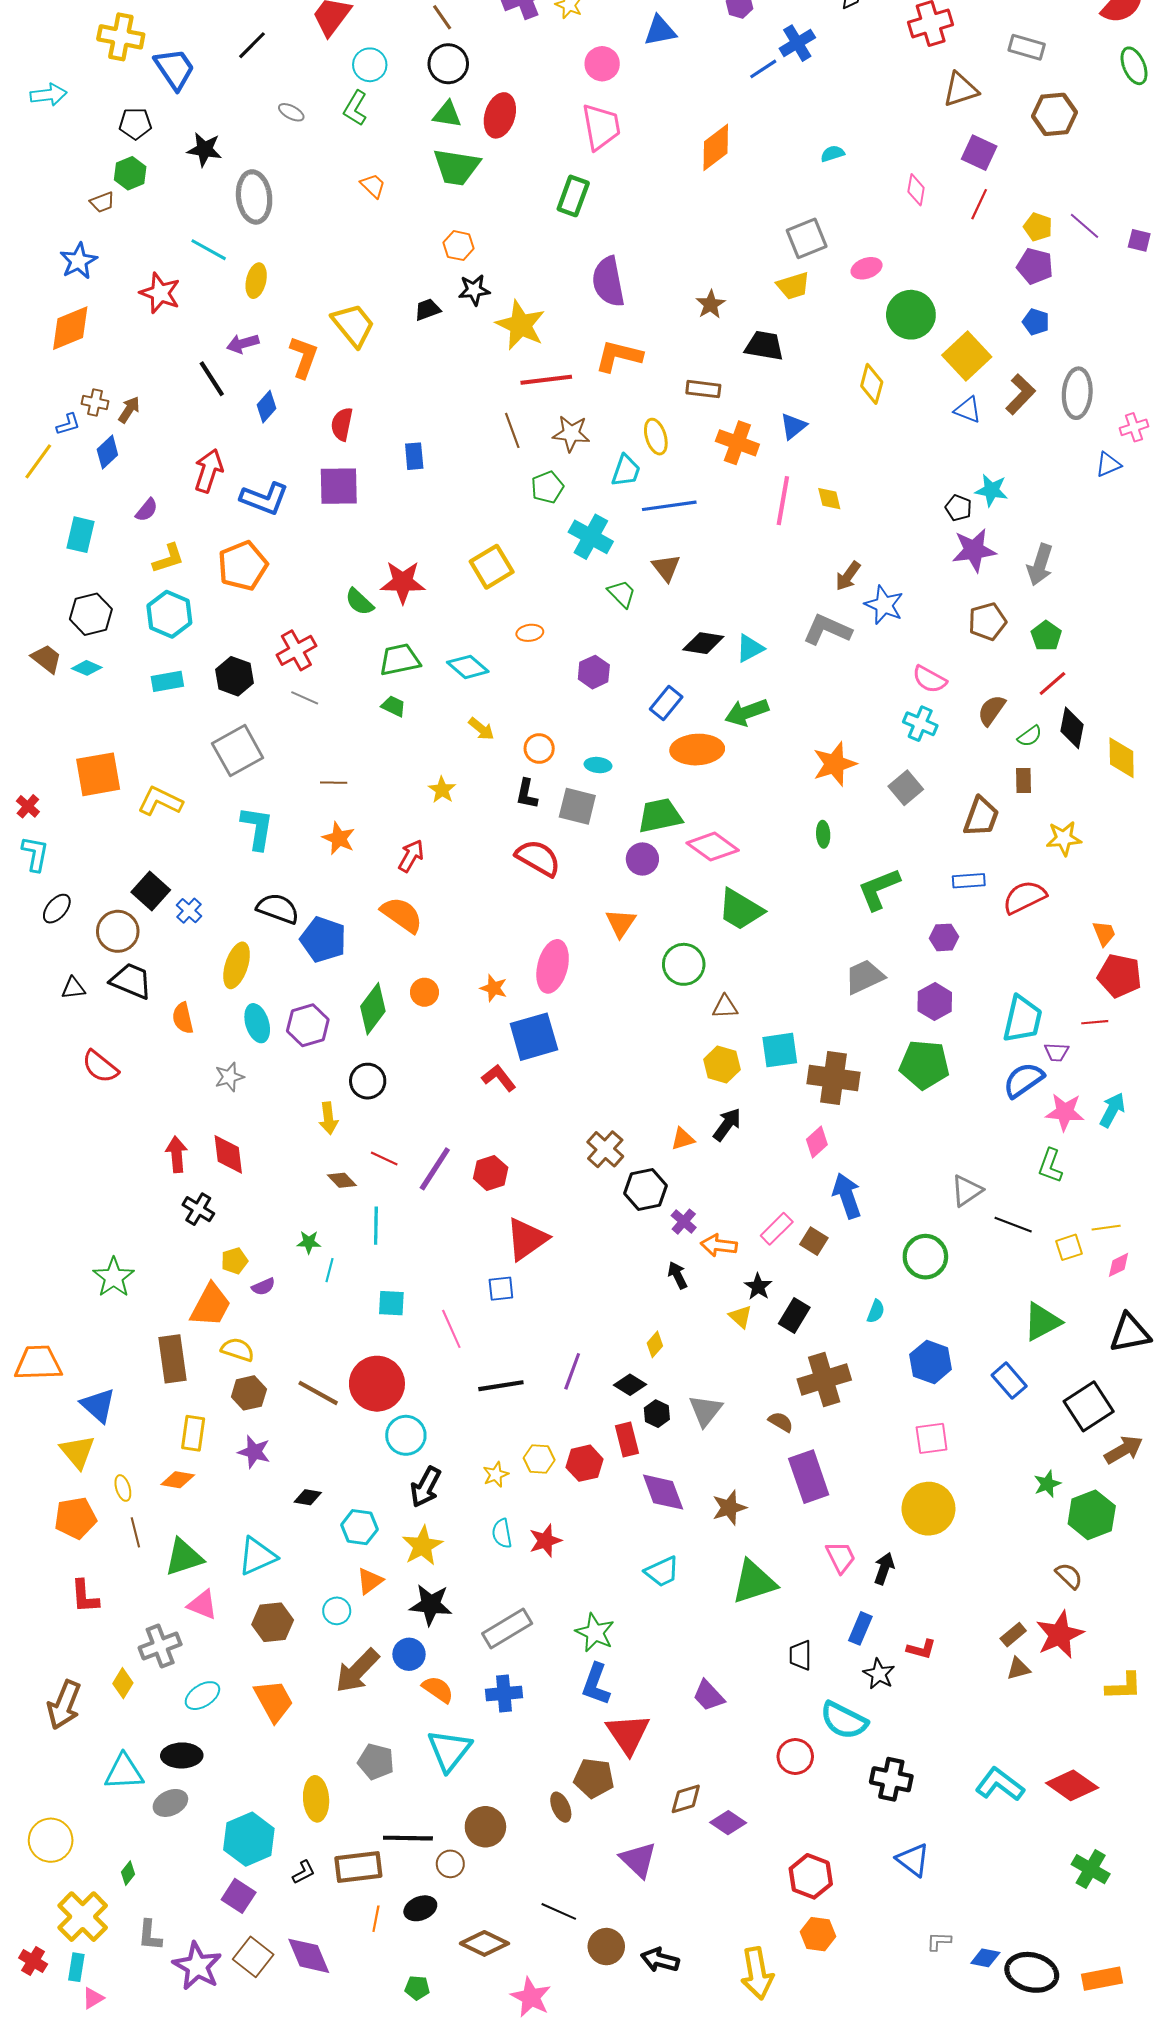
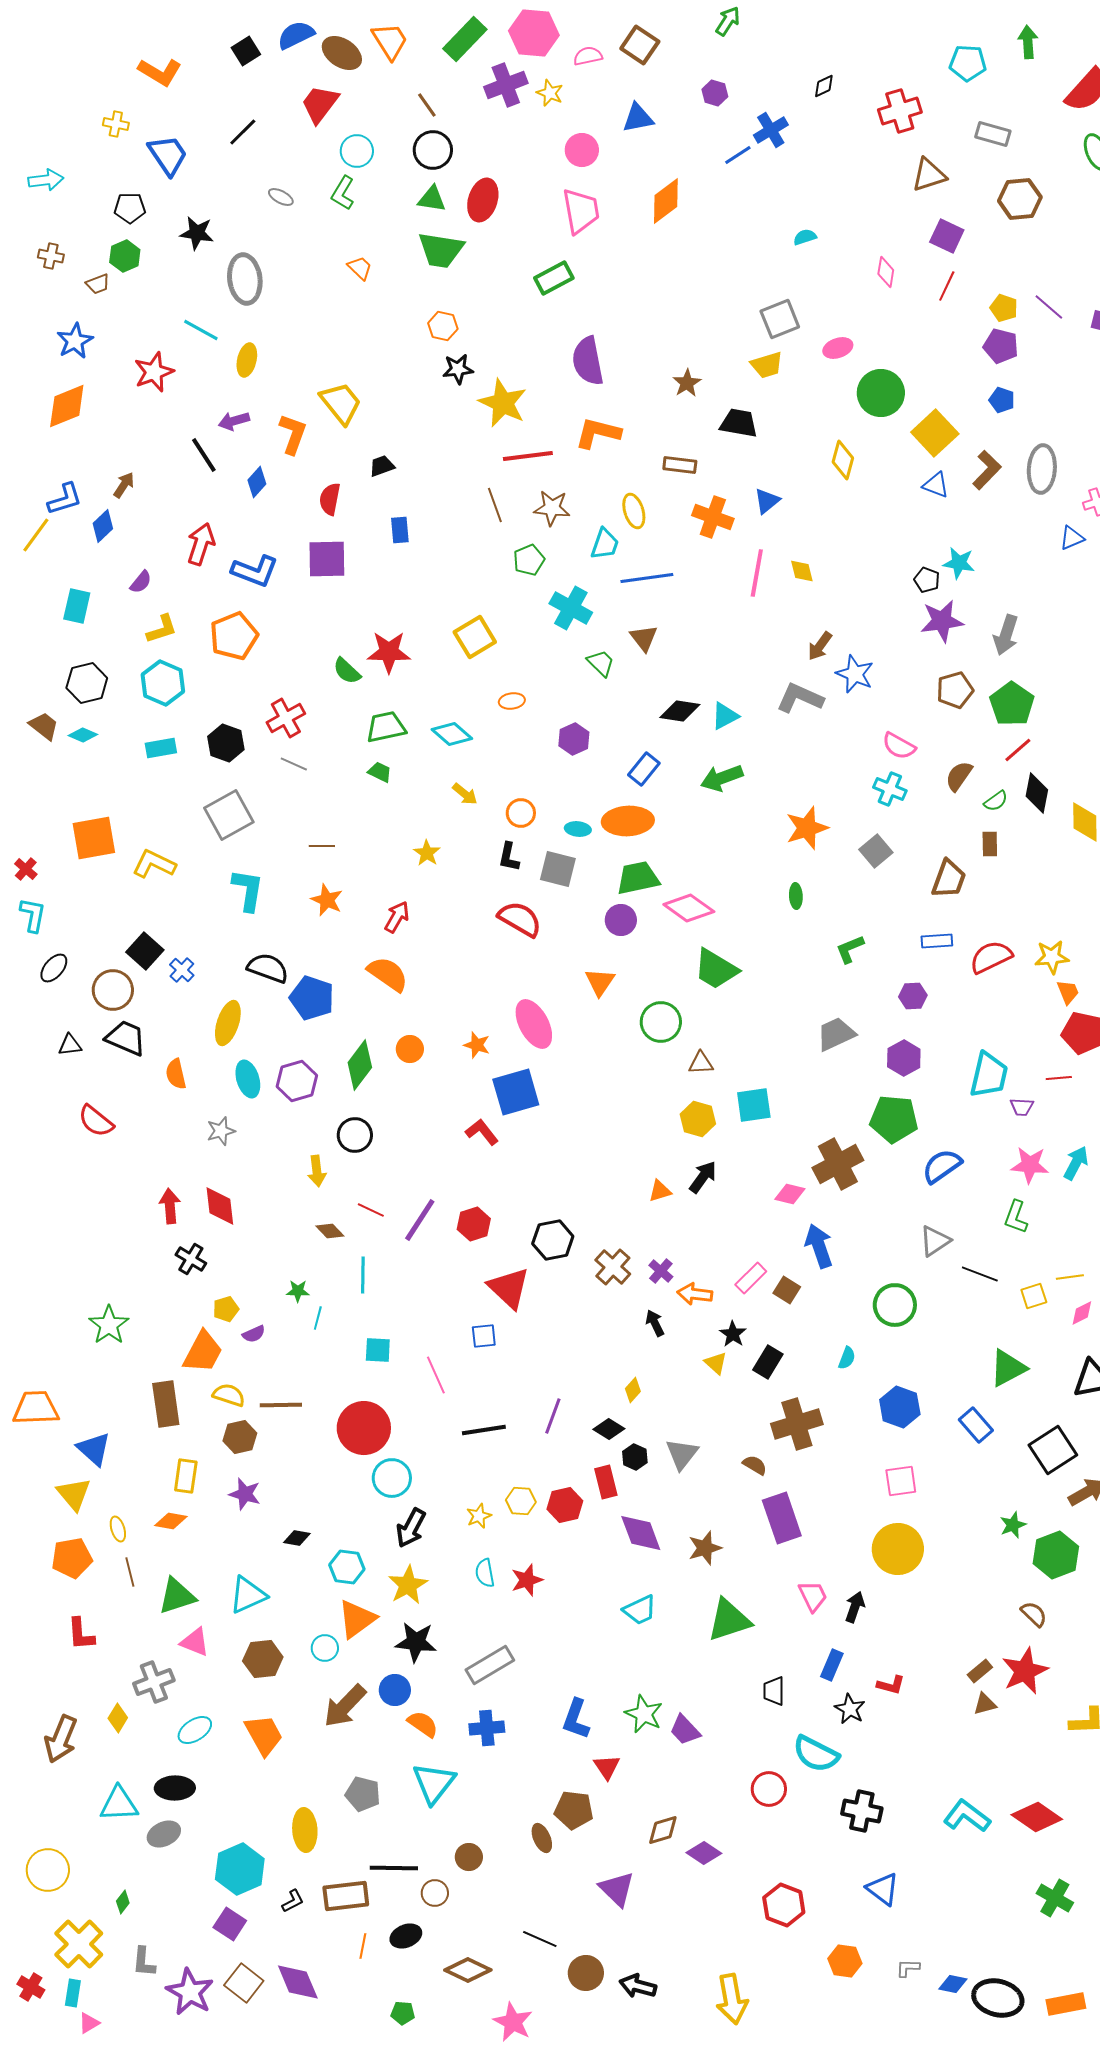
yellow cross: (121, 37) -> (116, 124), size x0.6
orange diamond: (716, 147) -> (666, 201), moved
green rectangle: (573, 196) -> (554, 278), turned 42
red star: (160, 293) -> (154, 372), turned 30
black trapezoid: (428, 310) -> (382, 466), moved
brown cross: (95, 403) -> (51, 256), moved
blue L-shape: (68, 424) -> (65, 499), size x1.5
green pentagon: (1046, 636) -> (1012, 704), size x1.5
orange ellipse: (697, 750) -> (628, 821), moved
yellow star: (1064, 838) -> (1052, 957), moved
green L-shape: (879, 889) -> (850, 949), size x0.7
pink ellipse: (553, 966) -> (534, 1024), turned -42
brown cross: (833, 1078) -> (838, 1164), moved, turned -36
blue semicircle: (1024, 1080) -> (942, 1166), moved
pink diamond: (817, 1142) -> (790, 1194), turned 56
brown cross: (605, 1149) -> (613, 1267), moved
black hexagon: (646, 1189) -> (553, 1240), moved
red triangle: (527, 1239) -> (509, 1288), turned -42
brown line: (318, 1393) -> (281, 1405), moved, turned -30
orange triangle: (370, 1581) -> (357, 1619), size x1.5
green star: (595, 1633) -> (644, 1714), moved
red triangle: (628, 1734) -> (607, 1767), size x0.6
brown circle: (485, 1827) -> (469, 1857), size x0.7
orange hexagon: (818, 1934) -> (845, 1961), moved

